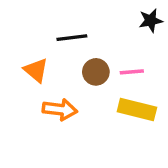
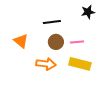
black line: (72, 38) -> (52, 22), moved
orange arrow: (60, 110) -> (46, 64), moved

